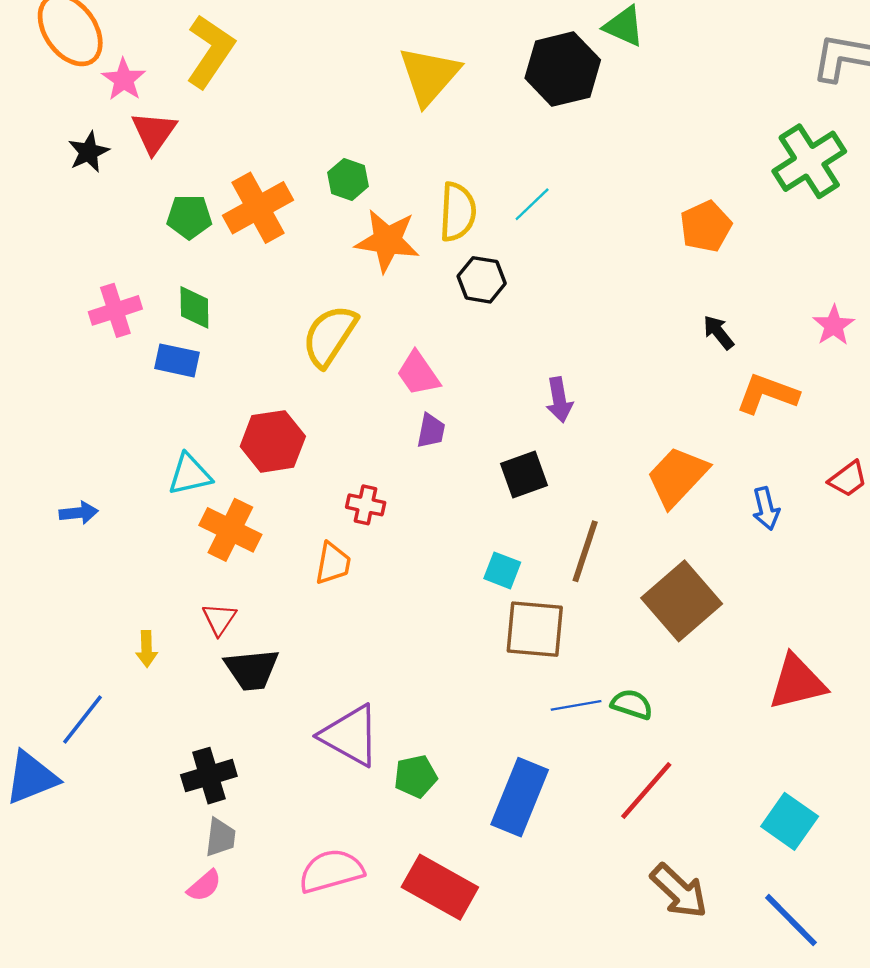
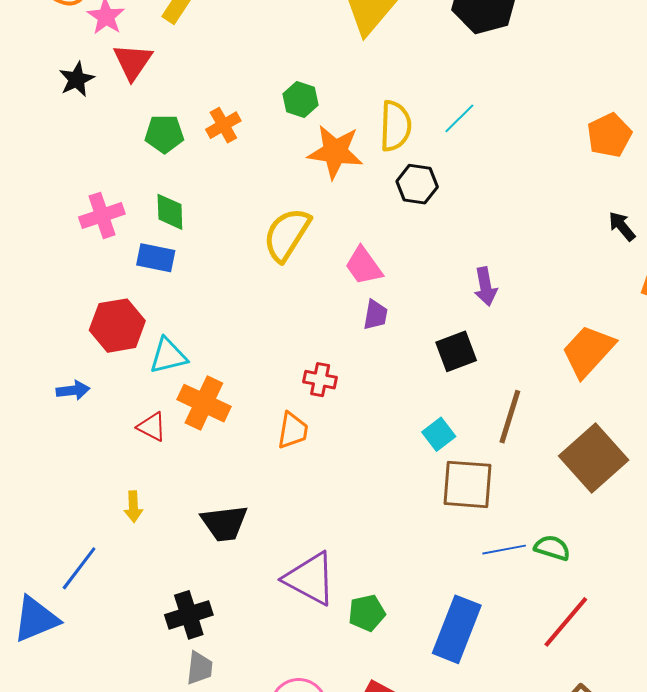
orange cross: (258, 208) -> (223, 125), size x0.6
red hexagon: (273, 441) -> (117, 326), moved
cyan square: (502, 570) -> (439, 434), turned 32
red triangle: (219, 619) -> (152, 427), moved, turned -36

